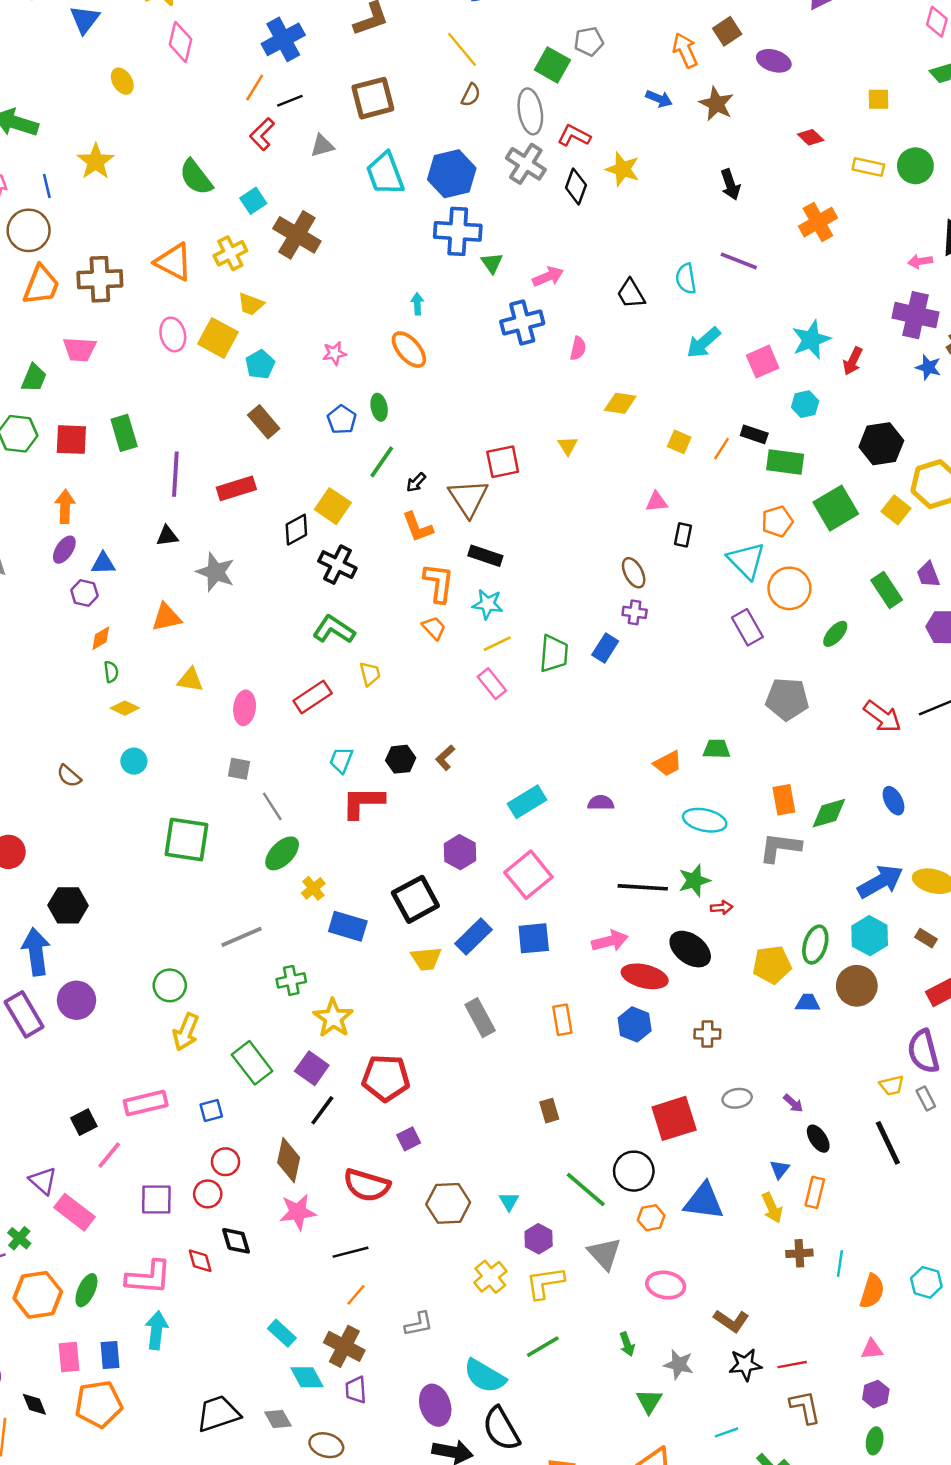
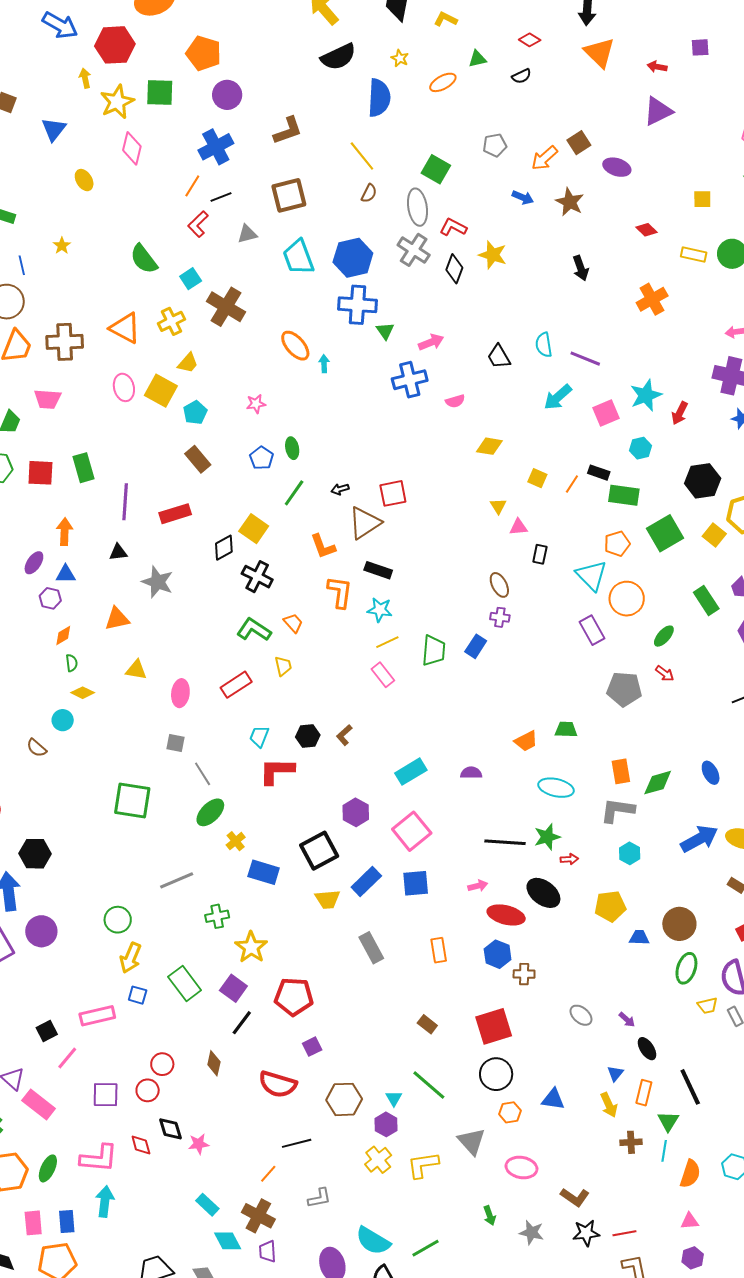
gray pentagon: (589, 41) -> (495, 145), moved
orange arrow: (685, 50) -> (544, 158), turned -108
yellow star: (96, 161) -> (62, 246), size x0.6
purple line: (739, 261) -> (585, 359), moved
yellow trapezoid: (251, 304) -> (188, 363), turned -70
pink semicircle: (578, 348) -> (455, 401), turned 60
orange ellipse: (409, 350) -> (295, 346), moved
yellow triangle: (568, 446) -> (498, 506), moved
black arrow: (416, 482) -> (340, 489), moved, turned 30
brown triangle: (468, 498) -> (365, 523), turned 30
orange arrow: (65, 507) -> (65, 532), moved
orange trapezoid: (434, 628) -> (293, 623), moved
red arrow: (882, 717) -> (665, 674), moved, size x0.6
cyan circle: (134, 761) -> (63, 720), moved
cyan hexagon: (870, 936) -> (630, 853), moved, size x0.7
pink arrow: (610, 941) -> (478, 886), size x0.7
green ellipse: (815, 945) -> (686, 968), moved
brown cross: (707, 1034) -> (524, 974), moved
gray ellipse: (737, 1098) -> (581, 1015), turned 50
blue square: (211, 1111) -> (138, 995), moved, turned 30
brown rectangle: (549, 1111) -> (427, 1024), turned -36
red square: (674, 1118) -> (494, 1026), moved
black line: (888, 1143) -> (690, 1087), moved
brown diamond: (289, 1160) -> (214, 1063), size x0.7
green line: (586, 1189) -> (429, 1085), moved
blue triangle: (704, 1201) -> (553, 1099), size x0.7
pink star: (298, 1212) -> (199, 1144), moved, size x0.7
purple hexagon: (539, 1239) -> (386, 1124), moved
black line: (350, 1252) -> (297, 1143), moved
green line: (543, 1347) -> (425, 1248), moved
green triangle: (649, 1401) -> (668, 1121), moved

